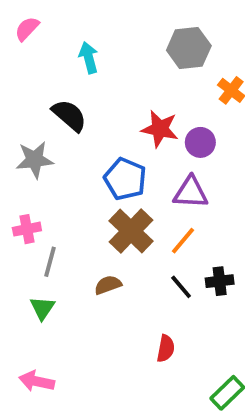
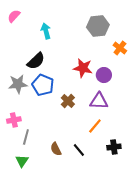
black semicircle: (69, 115) -> (36, 61), turned 96
blue pentagon: (125, 179) -> (43, 85), moved
brown cross: (131, 231) -> (68, 101), moved, size x0.6
brown semicircle: (108, 285) -> (56, 149), turned -96
black line: (181, 287) -> (79, 150), moved

